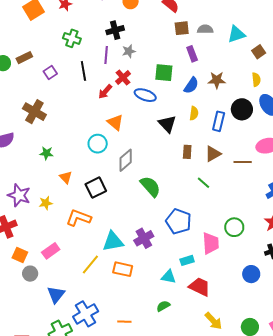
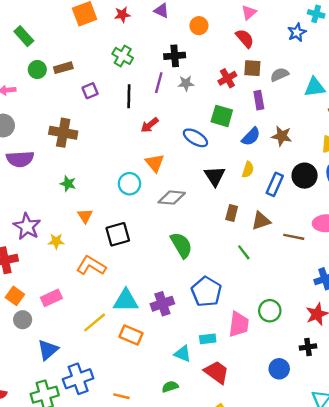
gray semicircle: (205, 29) -> (279, 75), turned -35
red cross: (123, 78) -> (227, 78), moved
brown cross: (34, 112) -> (63, 133), turned -30
gray diamond: (126, 160) -> (172, 198), moved, turned 35

